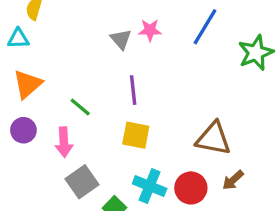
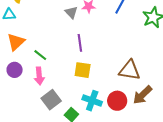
green line: (80, 107) -> (40, 55), moved
brown arrow: (233, 180) -> (142, 95), size x1.5

